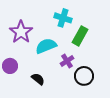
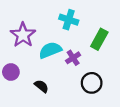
green rectangle: (80, 36) -> (99, 39), moved
purple cross: (67, 61) -> (73, 58), moved

